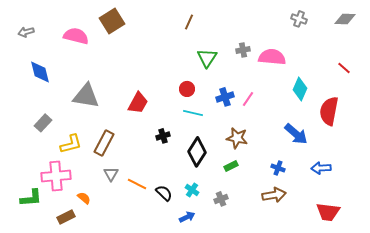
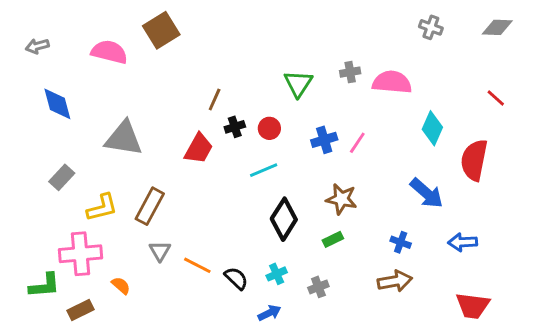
brown line: (189, 22) -> (215, 99), moved
cyan line: (193, 113) -> (264, 170), moved, turned -36
black cross: (163, 136) -> (235, 127), moved
cyan cross: (192, 190) -> (277, 274), turned 32
brown rectangle: (66, 217) -> (80, 310), moved

